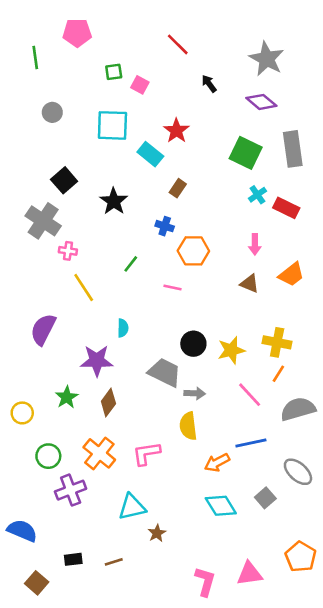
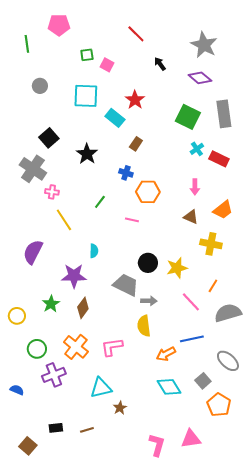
yellow cross: (277, 342) -> (211, 244), moved
blue semicircle: (22, 531) -> (17, 390), moved, size x0.6
orange pentagon: (301, 557) -> (219, 405), moved

